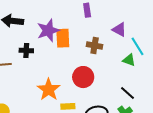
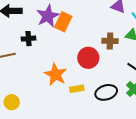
orange rectangle: (63, 38) -> (63, 22), turned 36
brown cross: (95, 45) -> (110, 41), moved

